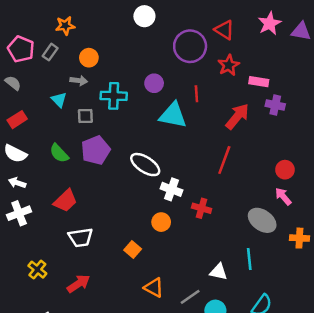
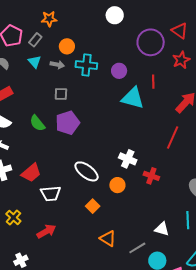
cyan cross: (114, 96) -> (86, 65), moved
cyan triangle: (59, 100) -> (35, 62), moved
white ellipse: (145, 165) -> (87, 171), moved
red trapezoid: (65, 201) -> (31, 173), moved

